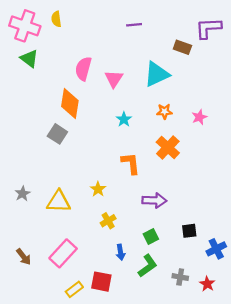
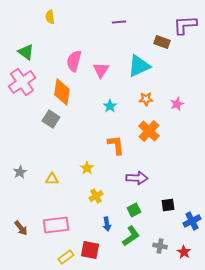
pink cross: (25, 26) -> (22, 82), moved, turned 36
yellow triangle: (59, 202) -> (52, 179), size x0.6
pink rectangle: (63, 253) -> (56, 225), turned 40

